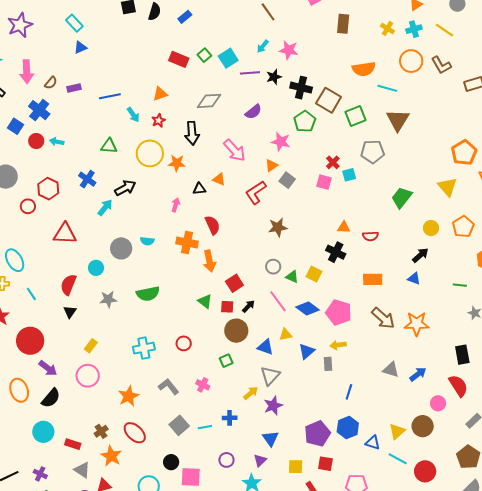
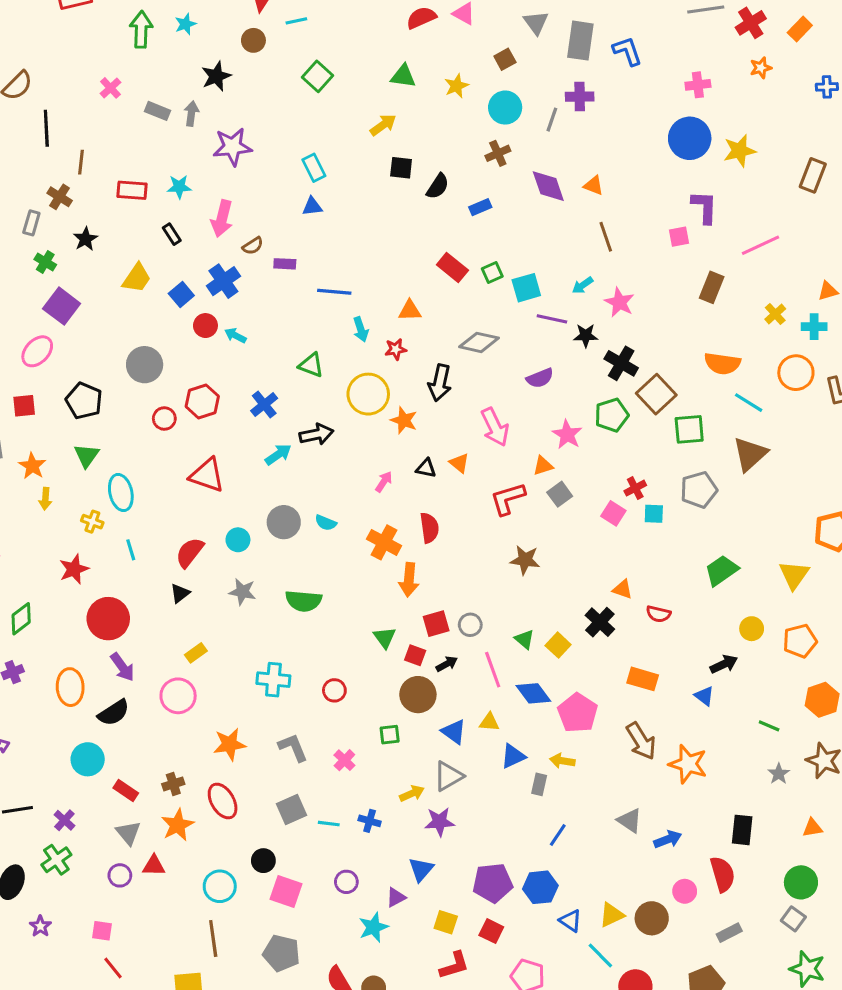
gray pentagon: (373, 152) -> (699, 490), turned -30
gray circle: (273, 267) -> (470, 625), moved

